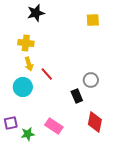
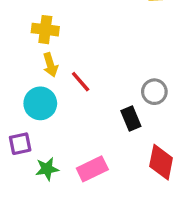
purple square: (11, 123) -> (20, 144), moved
pink rectangle: (54, 126) -> (92, 169), turned -60
green star: (28, 134) -> (47, 169), moved

